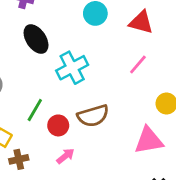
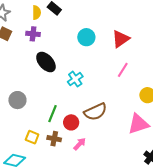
red triangle: (141, 22) -> (121, 39), turned -42
cyan cross: (72, 68) -> (75, 79), size x0.7
brown cross: (19, 159) -> (54, 139), moved, turned 32

